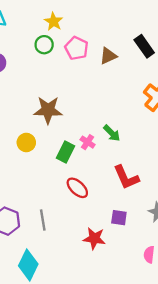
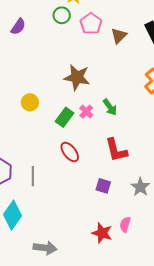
brown triangle: (108, 56) -> (119, 36), turned -30
brown star: (48, 110) -> (77, 77), moved
red star: (94, 238) -> (102, 233), moved

